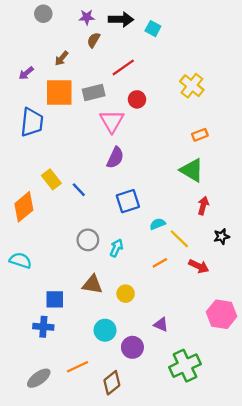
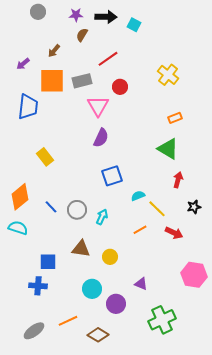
blue line: (79, 190) -> (51, 207), moved
orange diamond: (24, 207) -> (20, 197), moved
brown diamond: (112, 383) -> (98, 335), turned 70

